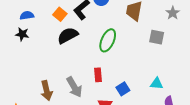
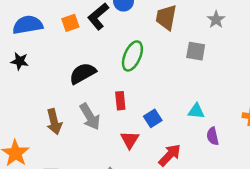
orange square: (60, 14) -> (70, 23), turned 32
blue semicircle: (27, 15) -> (28, 25), size x1.6
black star: (22, 34) -> (20, 61), moved
black semicircle: (68, 35) -> (83, 73), moved

